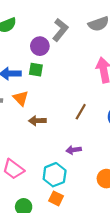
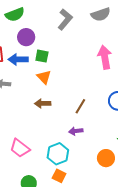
purple circle: (40, 46) -> (26, 37), moved
orange triangle: (21, 98) -> (44, 77), moved
brown line: (81, 112) -> (80, 106), moved

